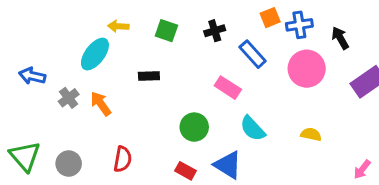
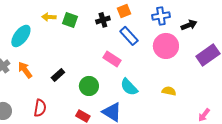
orange square: (270, 18) -> (124, 11), moved
yellow arrow: (118, 26) -> (49, 17), moved
black arrow: (340, 38) -> (189, 25), turned 98
black rectangle: (149, 76) -> (58, 75), moved, turned -40

